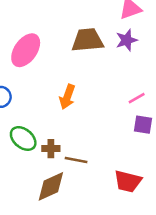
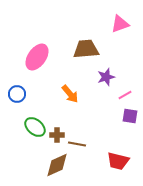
purple star: (127, 40) -> (106, 77), moved
orange arrow: (67, 97) -> (70, 94), turned -60

